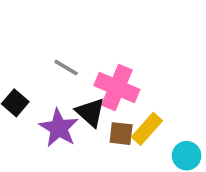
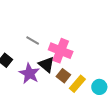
yellow rectangle: (147, 129) -> (77, 84), moved
brown square: (121, 134) -> (63, 76), turned 32

